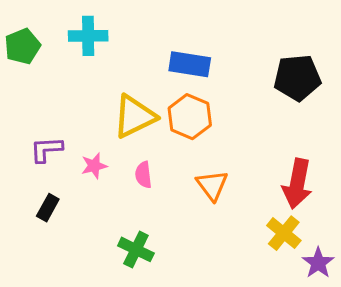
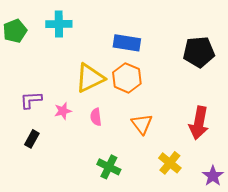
yellow cross: (284, 233) -> (170, 163), moved
green cross: (136, 249) -> (109, 167), moved

